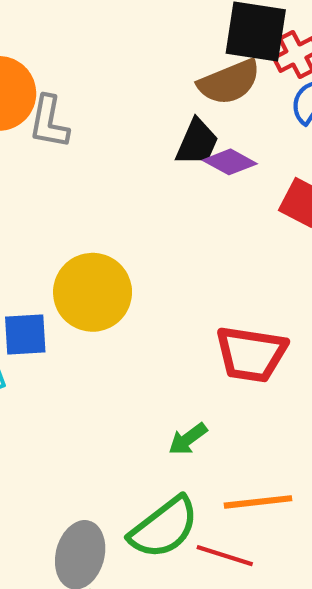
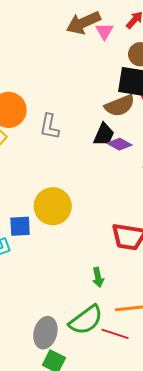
gray L-shape: (49, 122) -> (49, 127), moved
green arrow: (188, 439) -> (98, 277), turned -66

